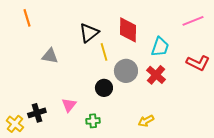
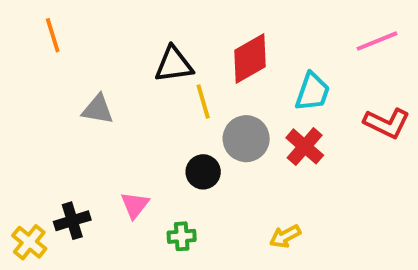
red diamond: (128, 30) -> (250, 59), turned 60
black triangle: (89, 33) -> (174, 64), turned 30

